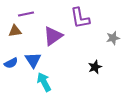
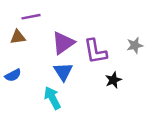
purple L-shape: (80, 18) -> (95, 51), moved
blue triangle: (33, 60) -> (63, 72), moved

